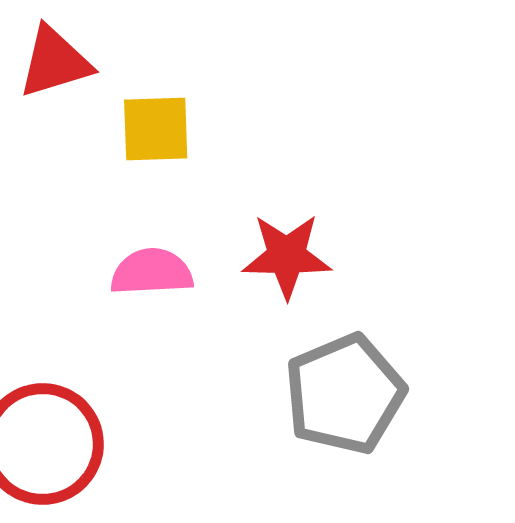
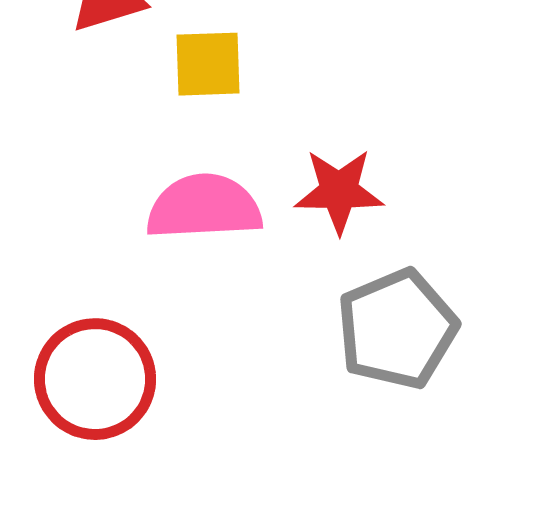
pink semicircle: (152, 272) -> (204, 207), size x1.4

